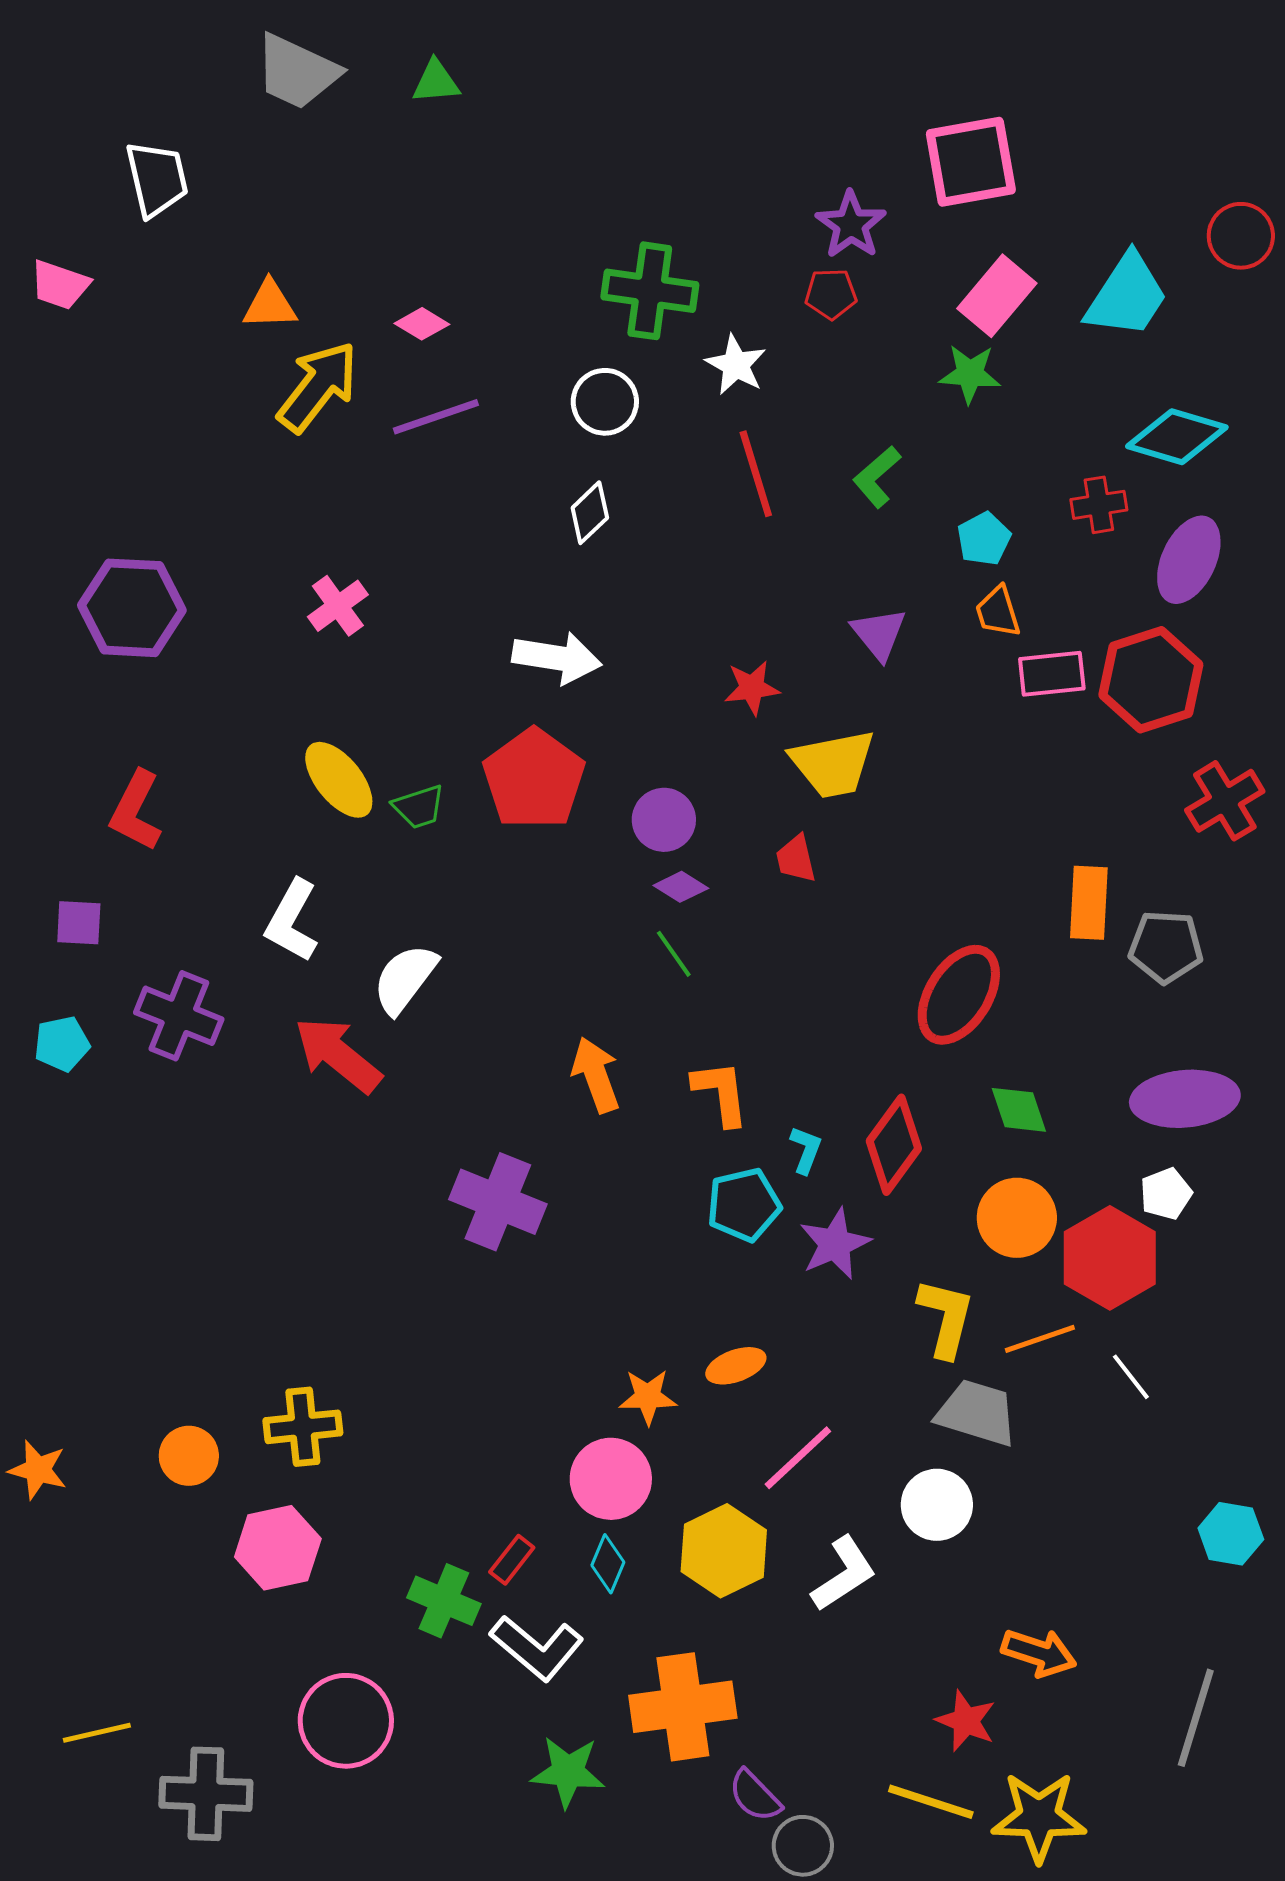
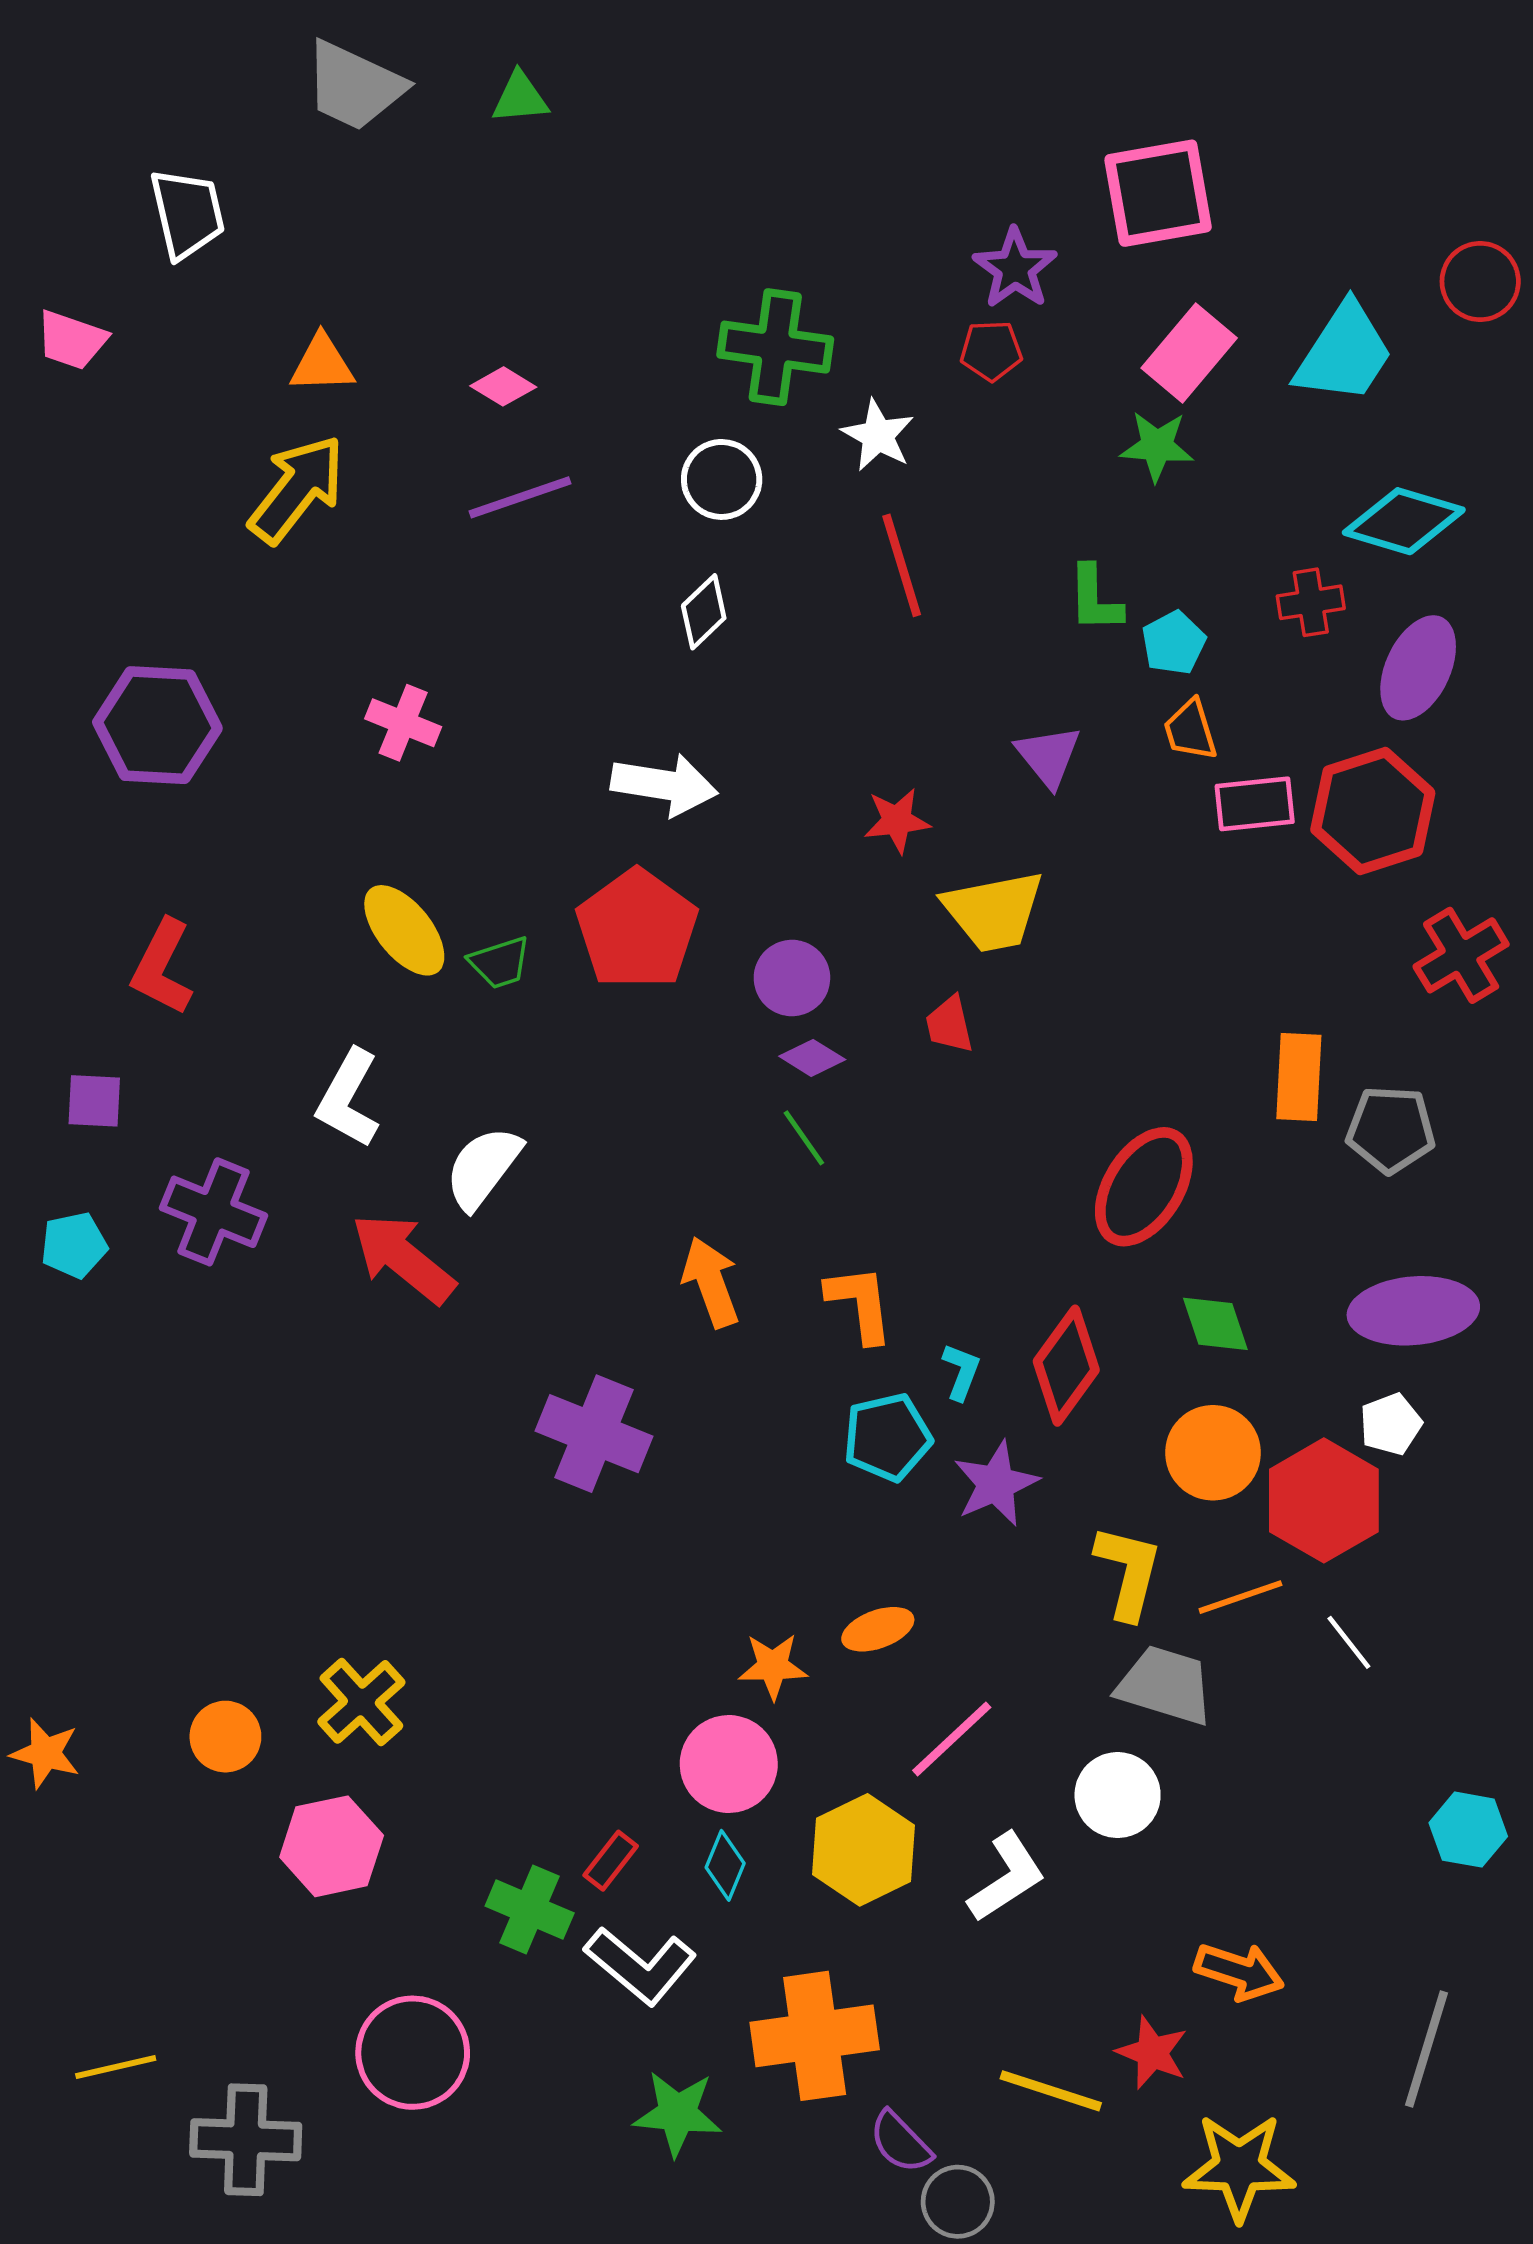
yellow arrow: (318, 387) -> (297, 489), moved
green L-shape: (877, 477) -> (1095, 599), moved, turned -50
pink cross: (338, 606) -> (403, 723), turned -32
yellow cross: (303, 1427) -> (361, 1702), turned -36
yellow line: (931, 1802) -> (1051, 2091), moved

